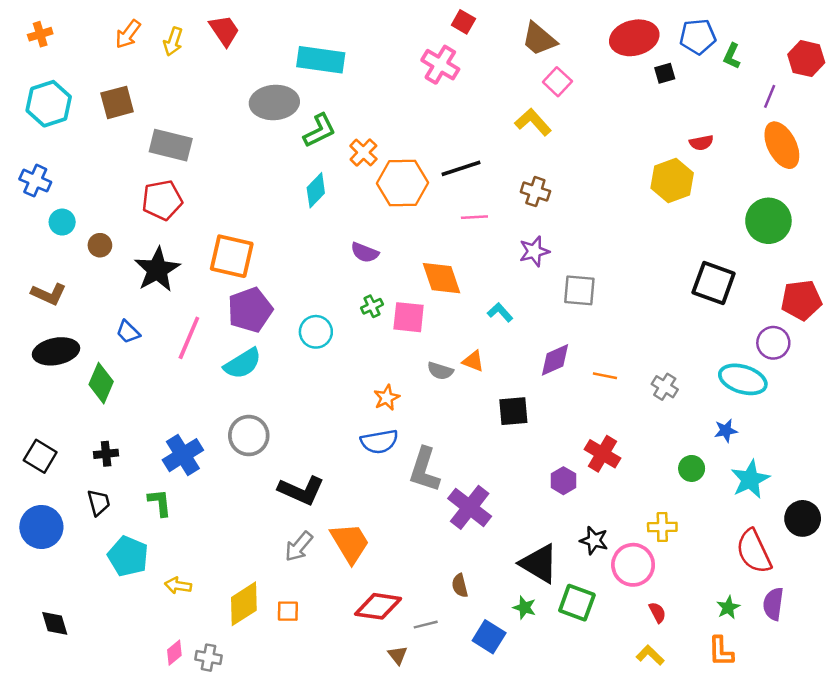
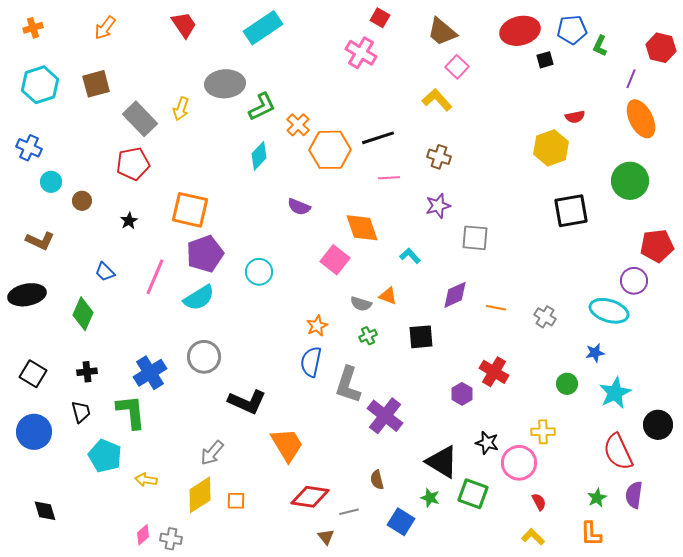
yellow arrow: (173, 41) -> (181, 109), moved
cyan rectangle: (321, 60) -> (263, 28), moved, turned -42
gray rectangle: (171, 145) -> (140, 119), turned 32
black star: (157, 270) -> (129, 221), size x0.5
black square: (714, 283) -> (571, 211), moved, turned -30
green cross: (372, 306) -> (368, 336), moved
pink square: (409, 317) -> (335, 260), turned 32
black ellipse: (56, 351) -> (27, 295), moved
blue semicircle: (379, 442) -> (311, 362), turned 112
green L-shape: (160, 503) -> (131, 412), size x1.5
gray arrow: (299, 547) -> (212, 453), moved

